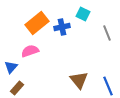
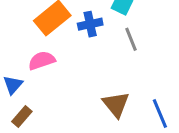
gray line: (107, 33) -> (131, 39), moved

